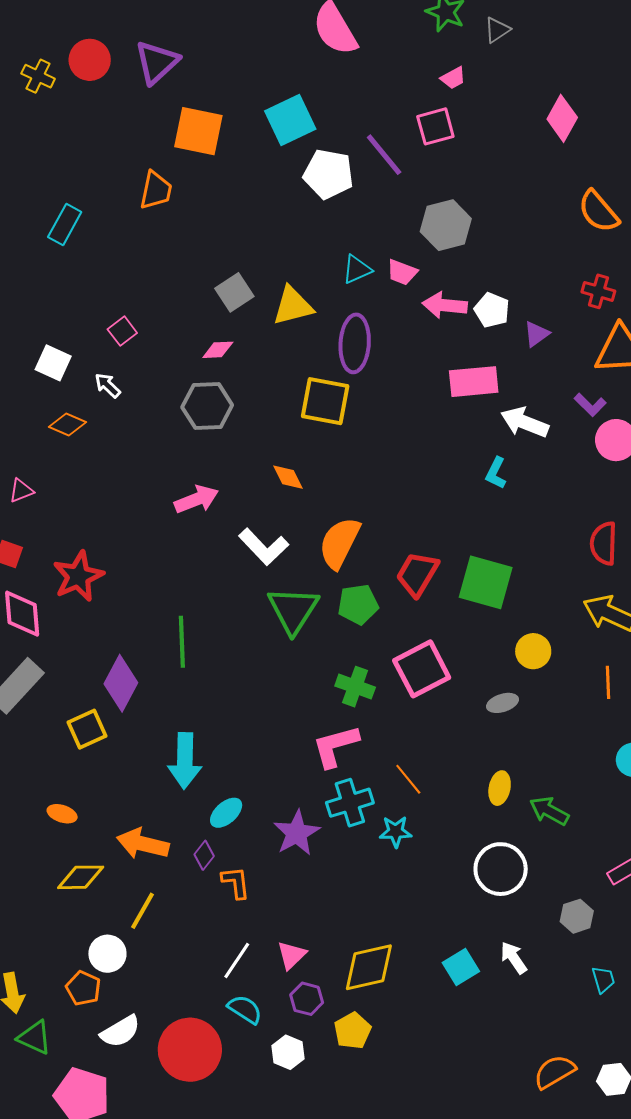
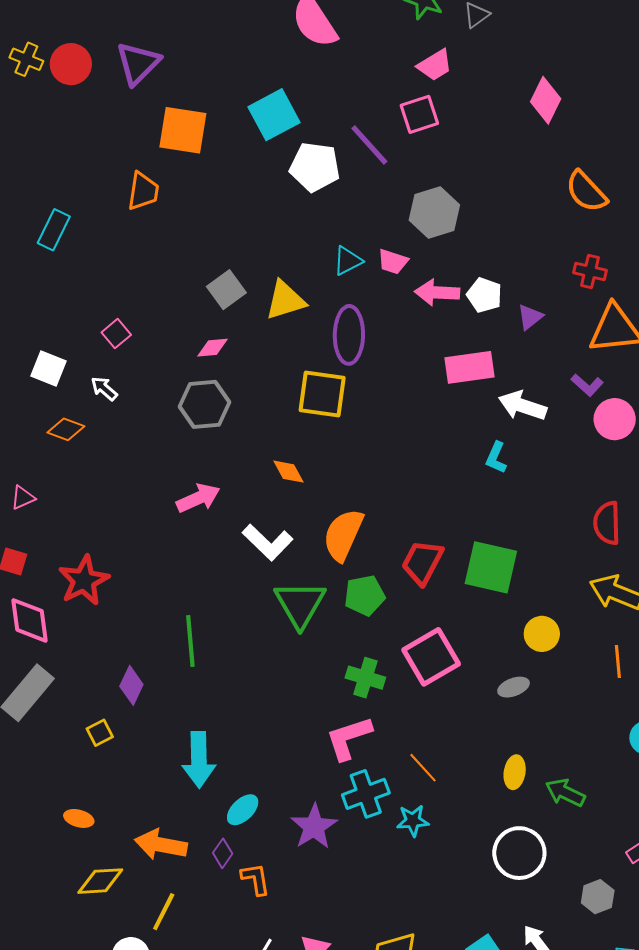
yellow cross: (38, 76) -> (26, 59), moved
pink trapezoid: (453, 78) -> (435, 65), size x1.4
purple diamond: (121, 683) -> (131, 685), size x0.7
yellow square: (87, 729) -> (100, 733), size x0.7

